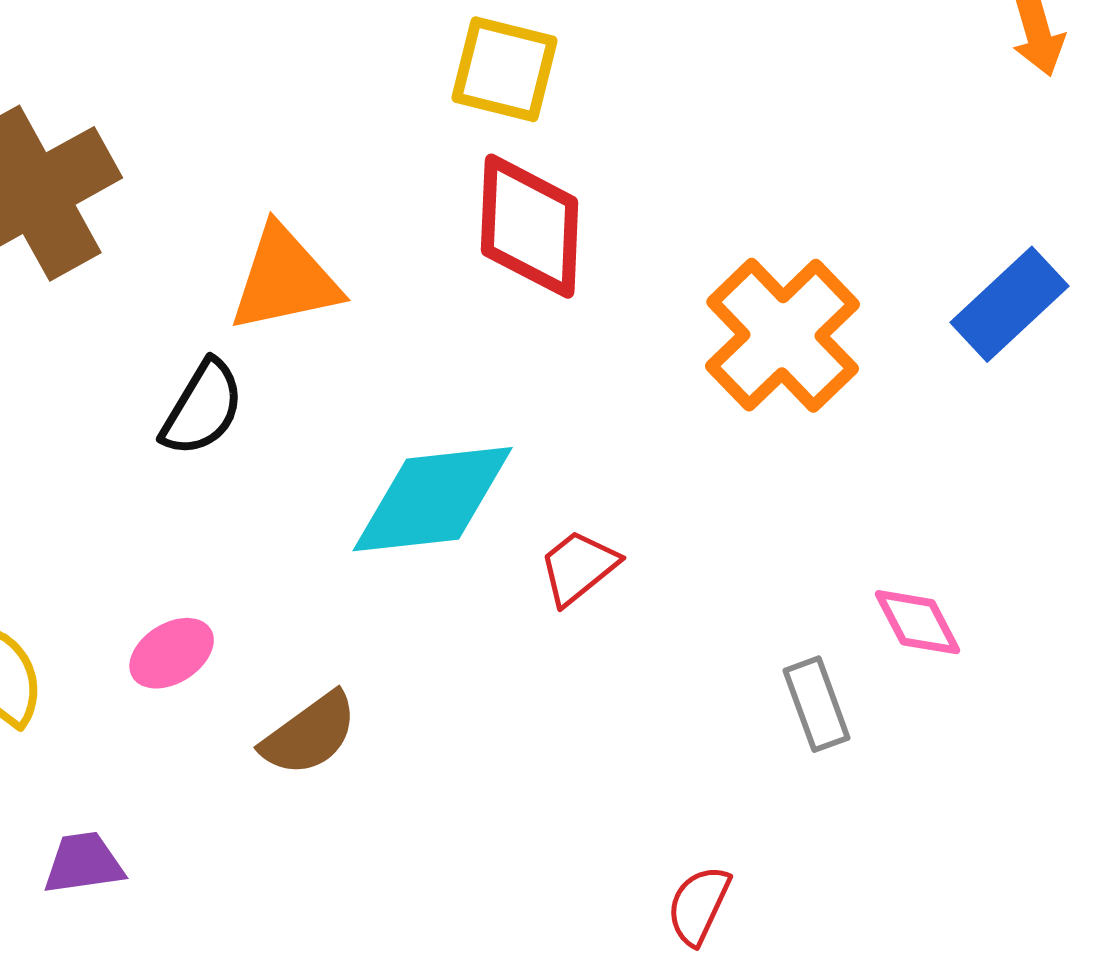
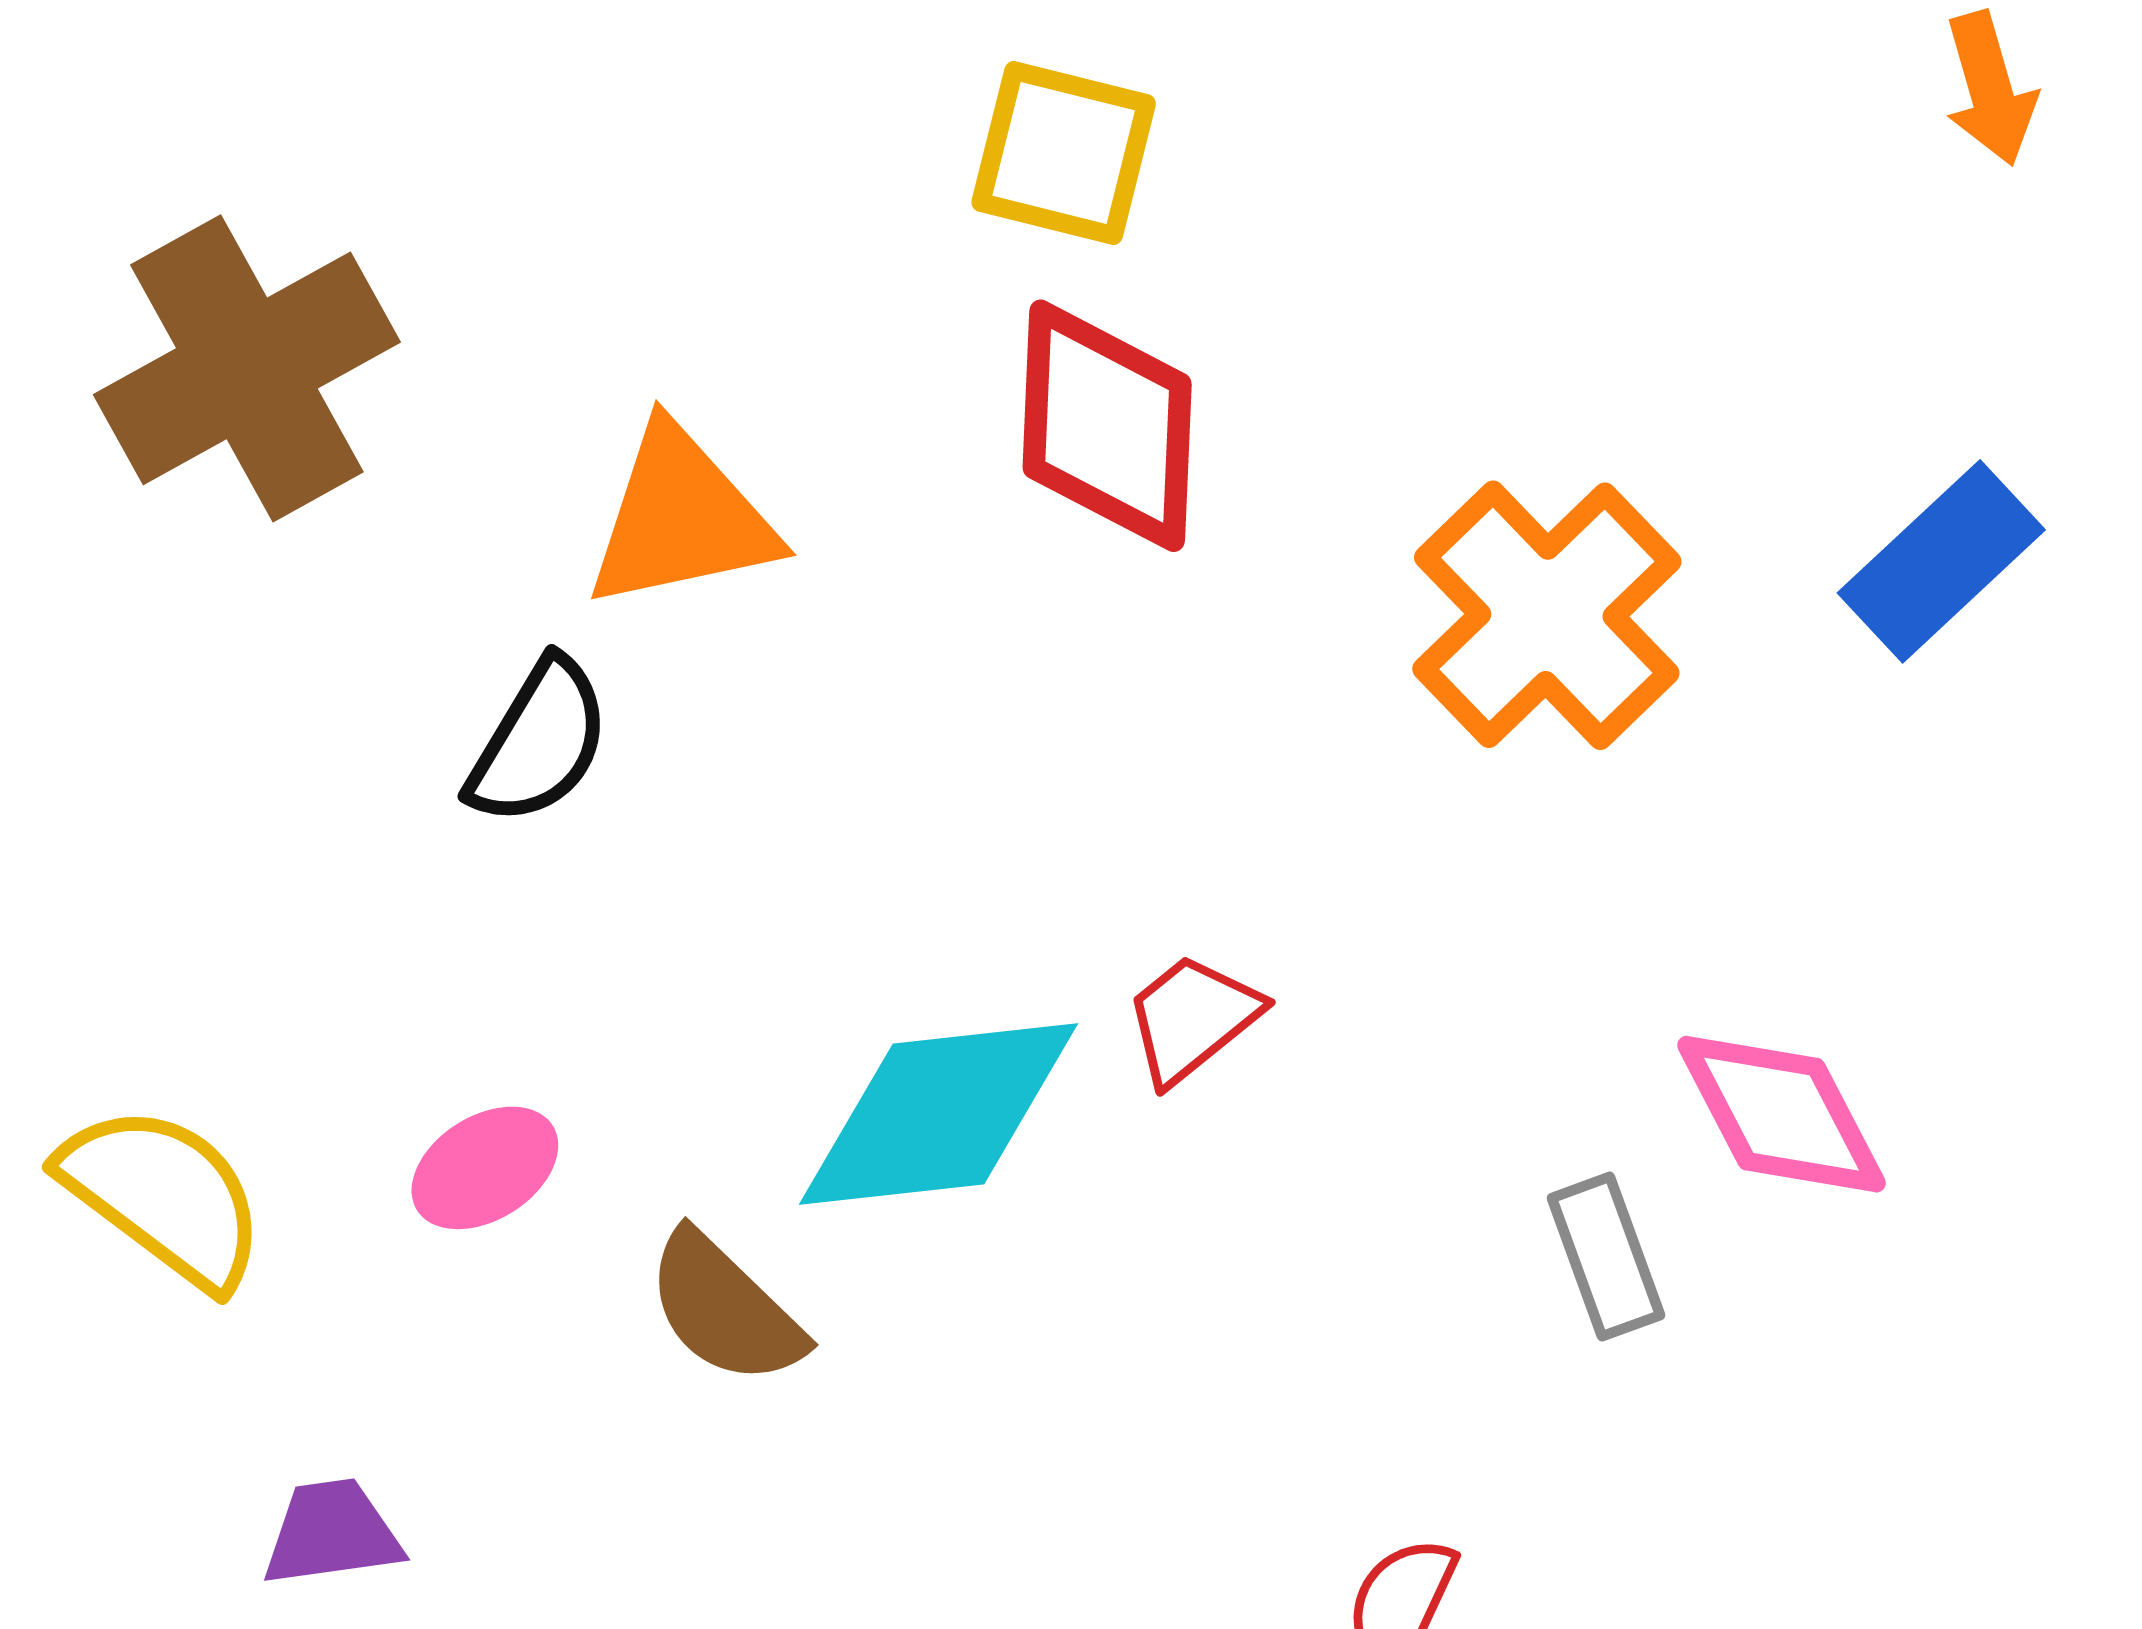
cyan diamond: (433, 499) -> (939, 1114), moved
pink diamond: (918, 622) -> (1781, 1114), size x1.4
brown semicircle: (310, 734) -> (725, 1309), turned 80

